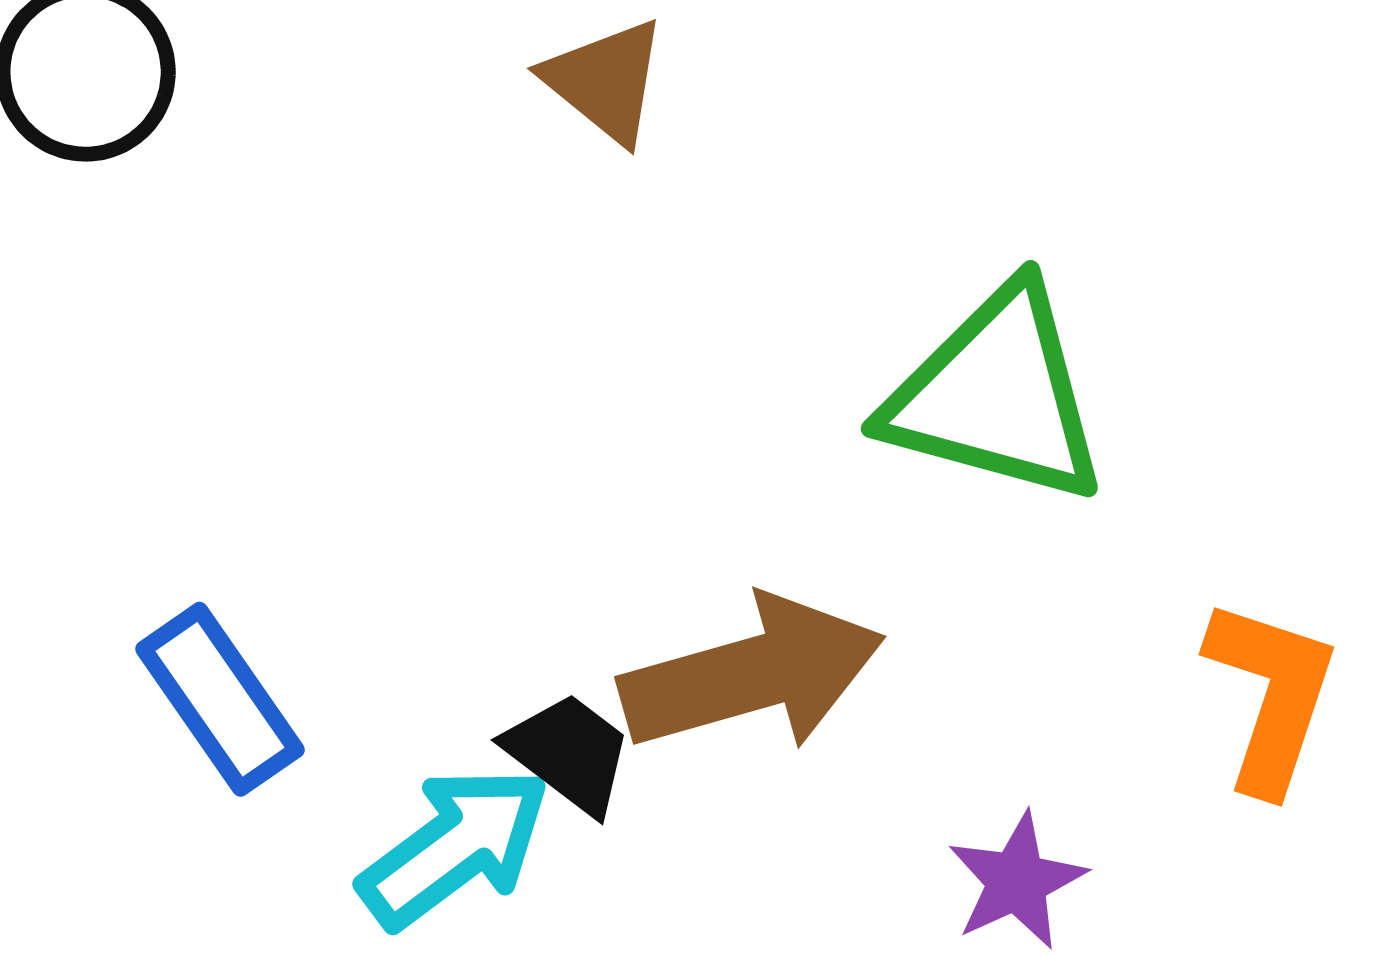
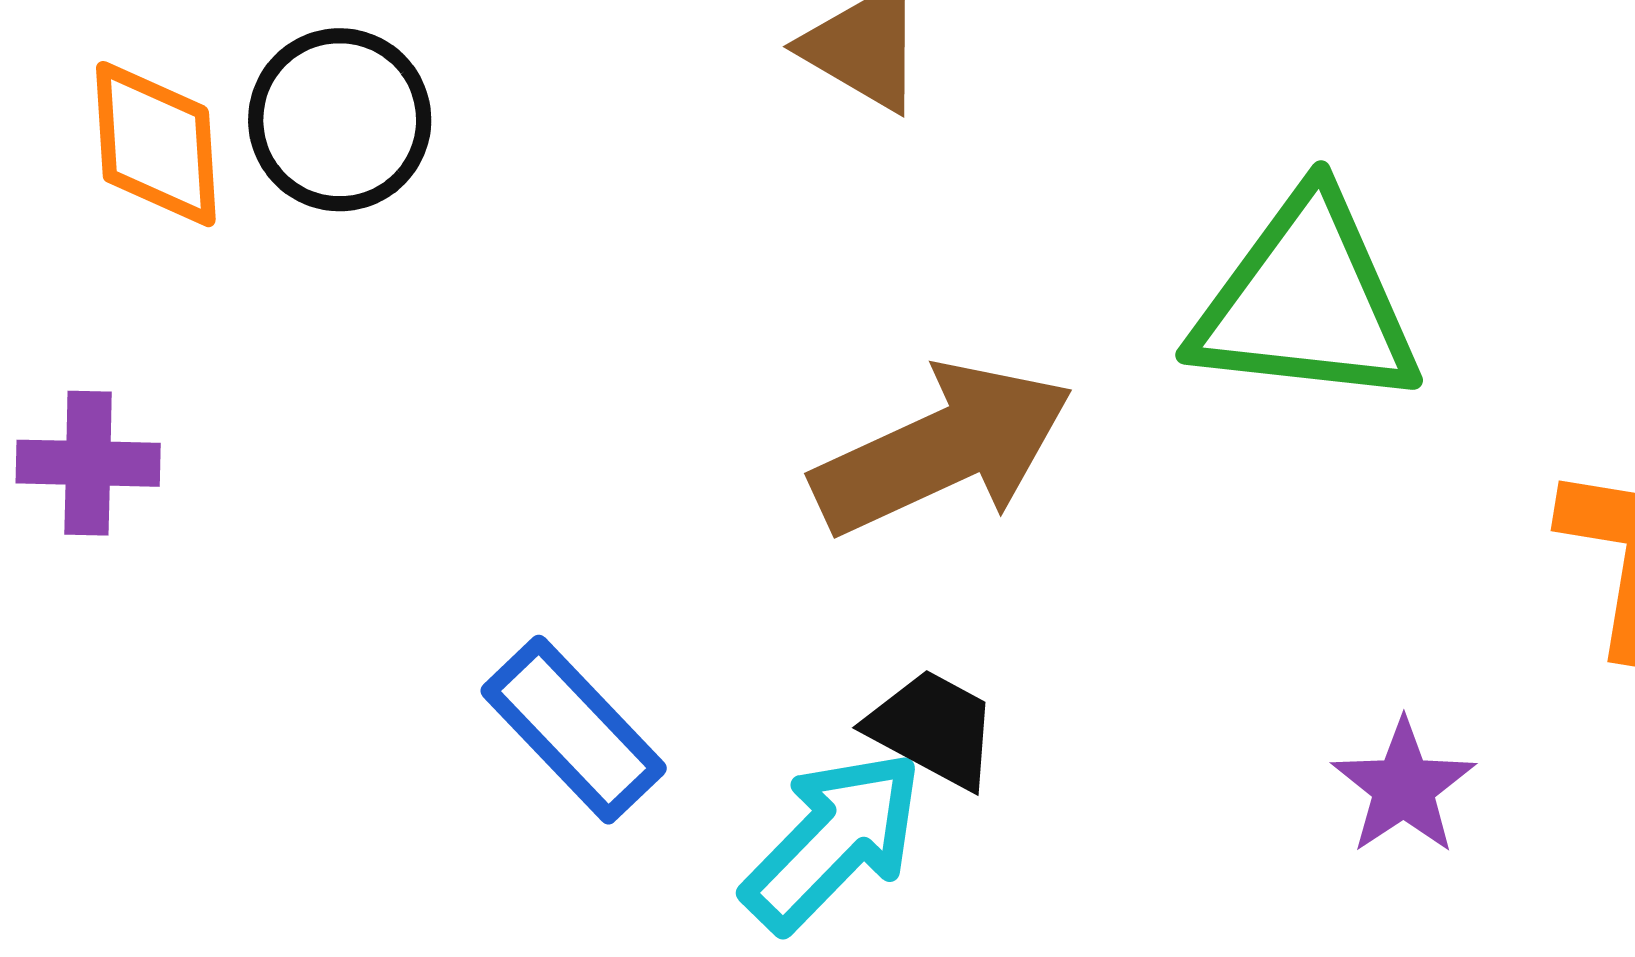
brown arrow: (752, 674) -> (943, 449), moved

